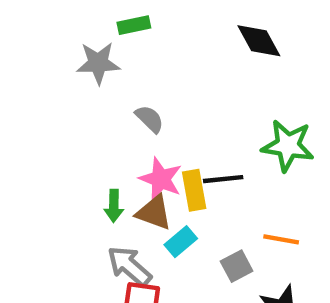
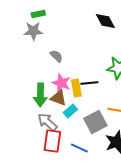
green rectangle: (134, 25) -> (38, 14), moved
green arrow: (114, 206) -> (40, 95), size x1.6
gray square: (237, 266) -> (95, 122), size x1.6

